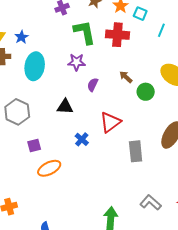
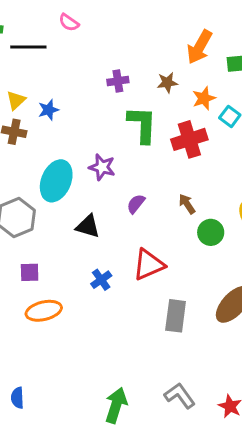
red cross: (117, 35) -> (189, 139), turned -35
purple star: (77, 62) -> (102, 167), moved
cyan ellipse: (35, 66) -> (56, 181), moved

